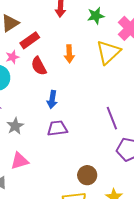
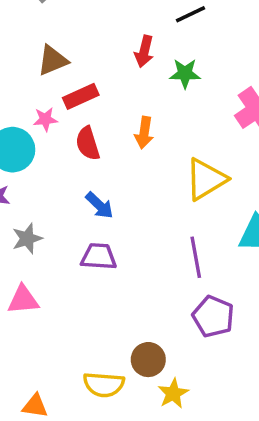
green star: (96, 16) -> (185, 74), moved
yellow triangle: (108, 52) -> (206, 179), moved
blue arrow: (52, 100) -> (99, 205), turned -66
brown circle: (87, 175) -> (148, 360), moved

